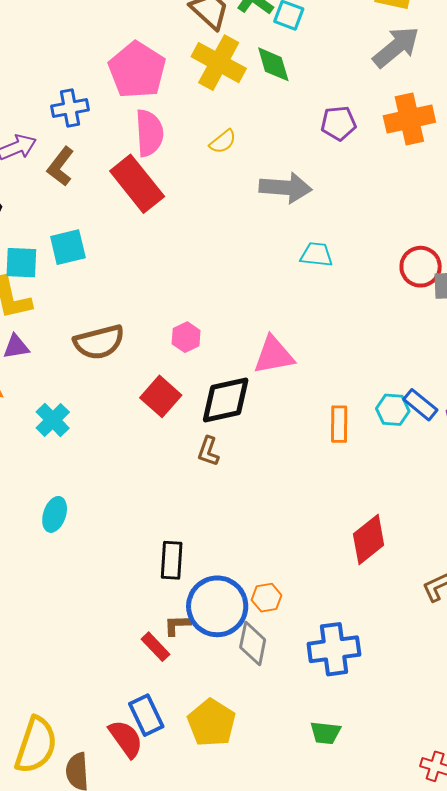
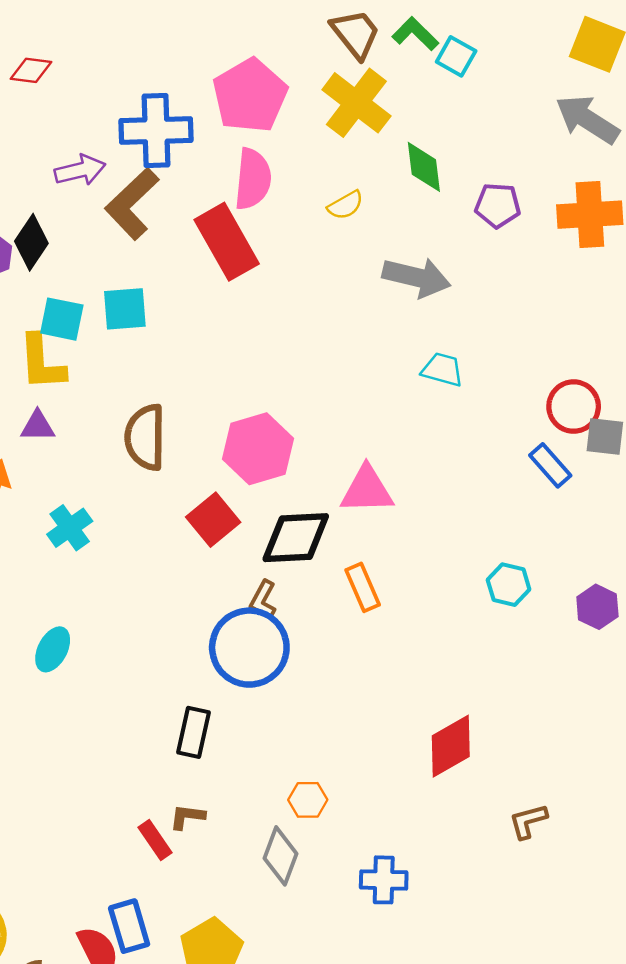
gray arrow: (396, 47) -> (587, 119), turned -117
green diamond: (273, 64) -> (424, 167), moved
blue cross: (70, 108) -> (156, 131), size x1.5
brown L-shape: (61, 166) -> (132, 204), size x1.4
pink hexagon: (186, 337) -> (258, 449), size x1.8
brown semicircle: (99, 342) -> (145, 437), turned 96
blue rectangle: (420, 405) -> (550, 465), moved
orange rectangle: (339, 424) -> (363, 587), moved, turned -33
blue circle: (217, 606) -> (249, 648), moved
blue cross: (334, 649) -> (384, 880), size x0.7

